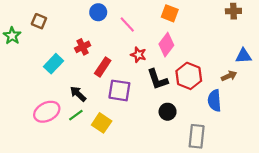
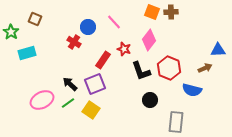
brown cross: (233, 11) -> (171, 12), moved
blue circle: (98, 12) -> (88, 27), moved
red cross: (83, 47) -> (74, 42), turned -32
cyan rectangle: (53, 64) -> (27, 53), moved, turned 30
red rectangle: (103, 67) -> (103, 60), moved
purple square: (119, 90) -> (95, 84), moved, turned -30
blue semicircle: (214, 101) -> (192, 90), turned -72

